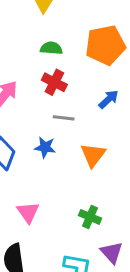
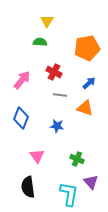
green semicircle: (51, 48) -> (40, 42), moved
blue star: (45, 147) -> (57, 126), moved
orange triangle: (93, 155) -> (85, 108), moved, turned -48

